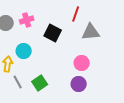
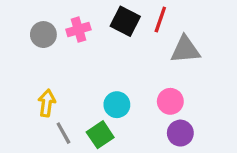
black square: (53, 33) -> (125, 21), moved
cyan circle: (24, 51) -> (117, 105), moved
purple circle: (79, 84) -> (180, 133), moved

